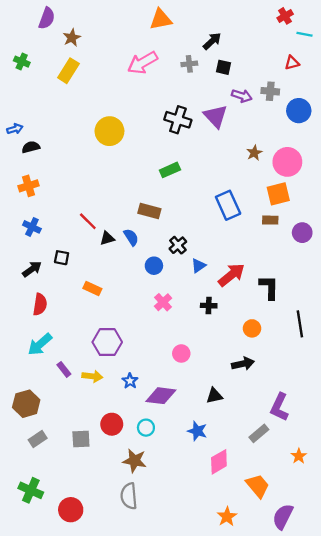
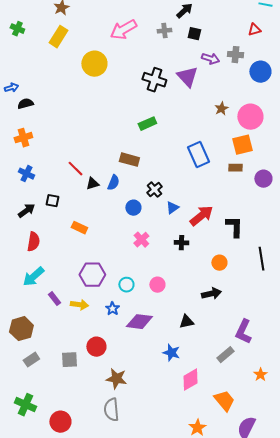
yellow circle: (109, 131) -> (94, 64), moved
blue semicircle: (131, 237) -> (113, 183), turned 56
cyan circle: (146, 428) -> (126, 285), moved

